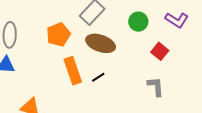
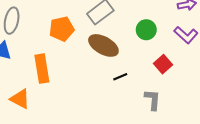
orange rectangle: (73, 71) -> (42, 69), moved
black line: (98, 77) -> (120, 77), moved

